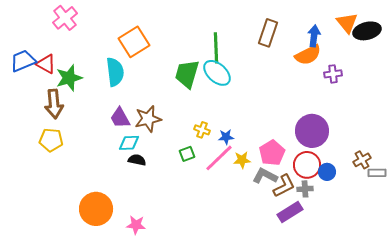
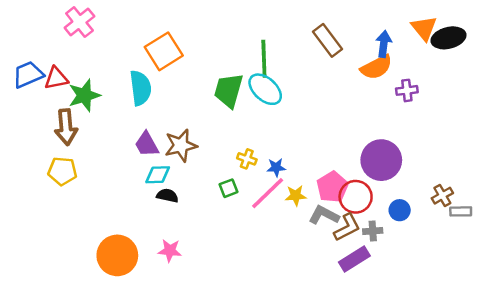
brown rectangle: (268, 33) -> (327, 40), turned -56
red triangle: (46, 64) -> (56, 78), turned -40
red circle: (307, 165) -> (356, 197), moved
pink star: (136, 225) -> (170, 251), moved

